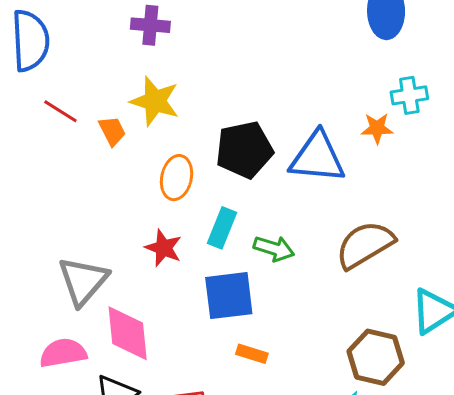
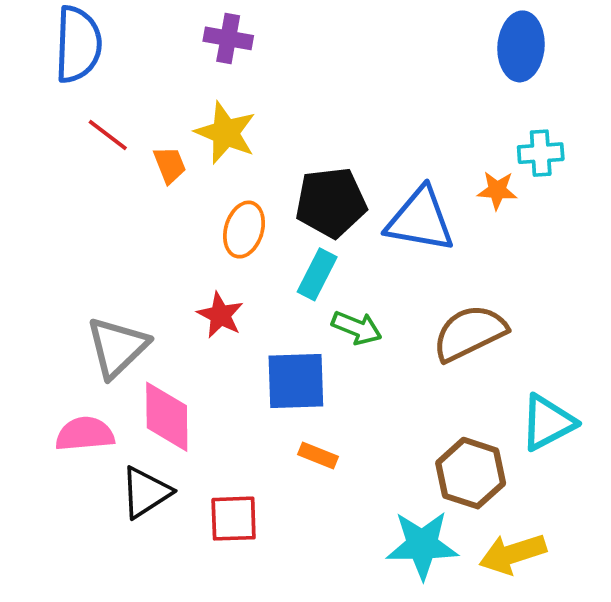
cyan rectangle: (222, 228) -> (317, 274), moved

